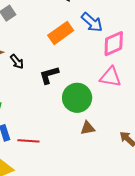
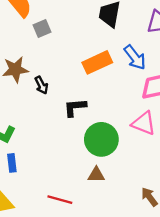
brown triangle: (88, 128) -> (96, 175), moved
red line: (28, 141) -> (60, 200), moved

